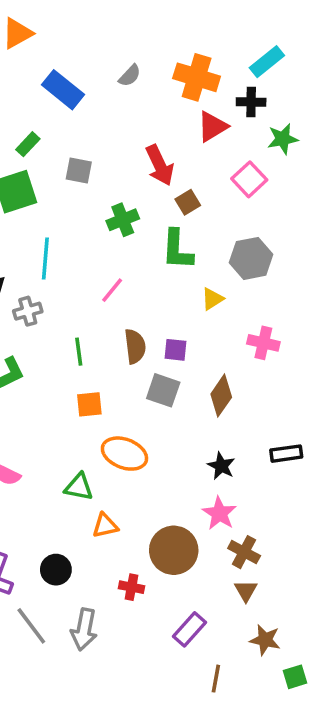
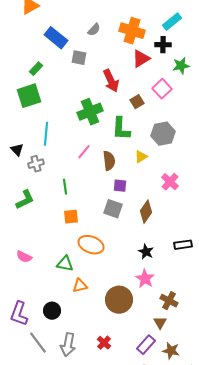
gray square: (79, 171) -> (79, 58), moved
brown square: (188, 202) -> (137, 102), moved
green cross: (123, 220) -> (90, 112), size x1.4
pink cross: (263, 343) -> (170, 182), turned 30
brown semicircle: (135, 346) -> (109, 161), moved
brown cross: (244, 552) -> (169, 301), moved
red cross: (132, 587) -> (104, 343), moved, turned 32
purple rectangle: (190, 629) -> (146, 345), moved

